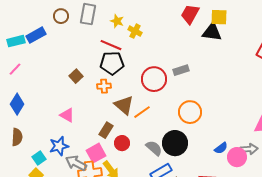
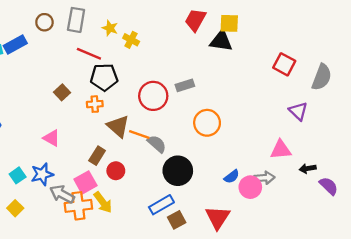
red line: (111, 45) -> (89, 54), moved
orange line: (142, 112) -> (139, 134), turned 54
orange circle: (190, 112) -> (207, 123), moved
gray semicircle: (154, 148) -> (157, 144), moved
cyan square: (39, 158) -> (18, 175), moved

